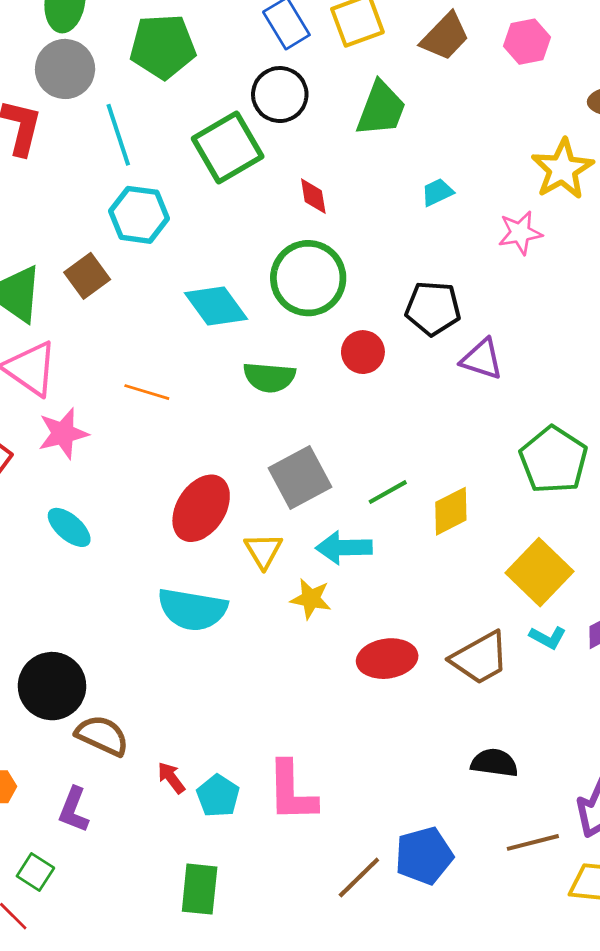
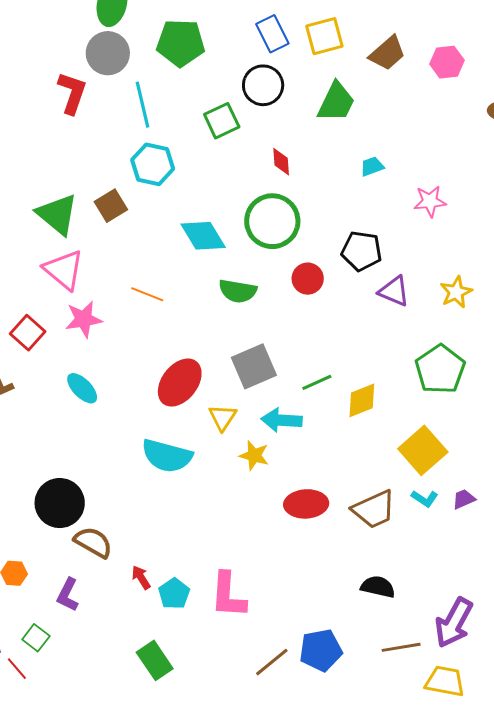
green square: (228, 147) -> (222, 121), size x0.7
yellow star: (562, 169) -> (456, 292), moved, size x0.7
green rectangle: (200, 889) -> (155, 660), turned -45

